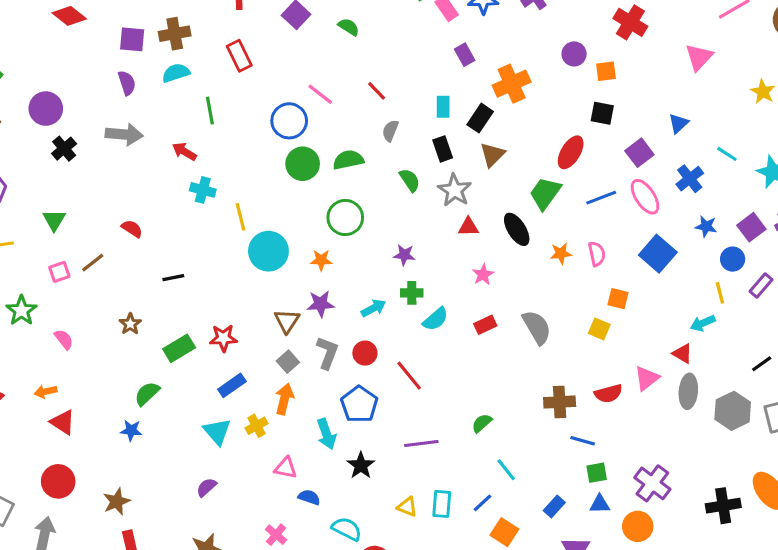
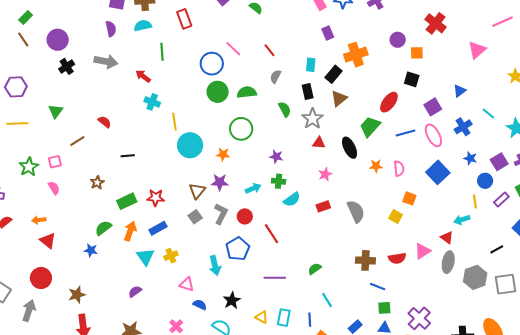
pink square: (59, 272) -> (55, 162), moved
orange arrow: (284, 399) -> (130, 231), moved
black star: (361, 465) -> (232, 300), moved
blue line: (482, 503) -> (310, 320), turned -56

